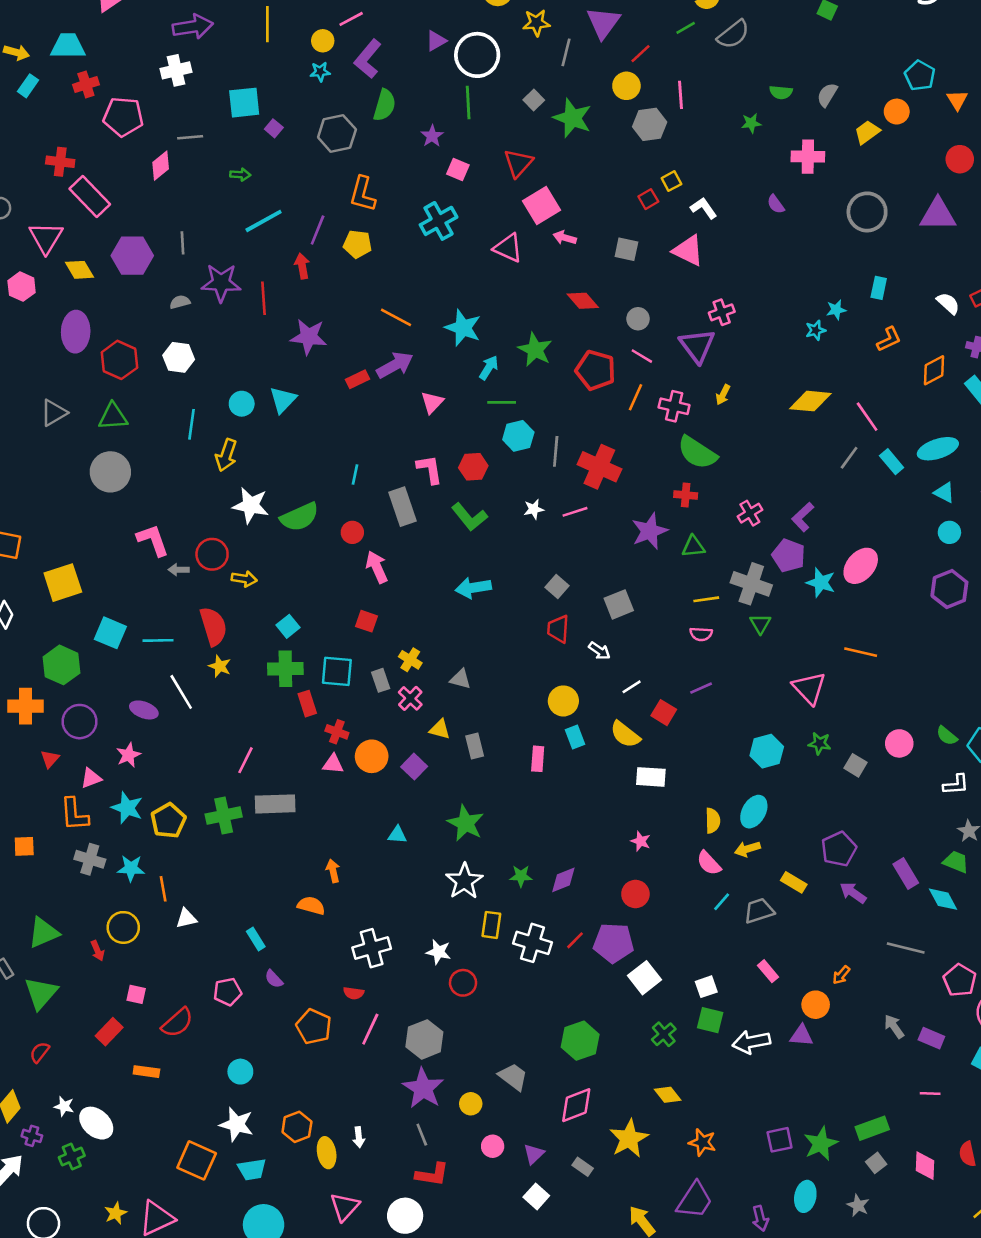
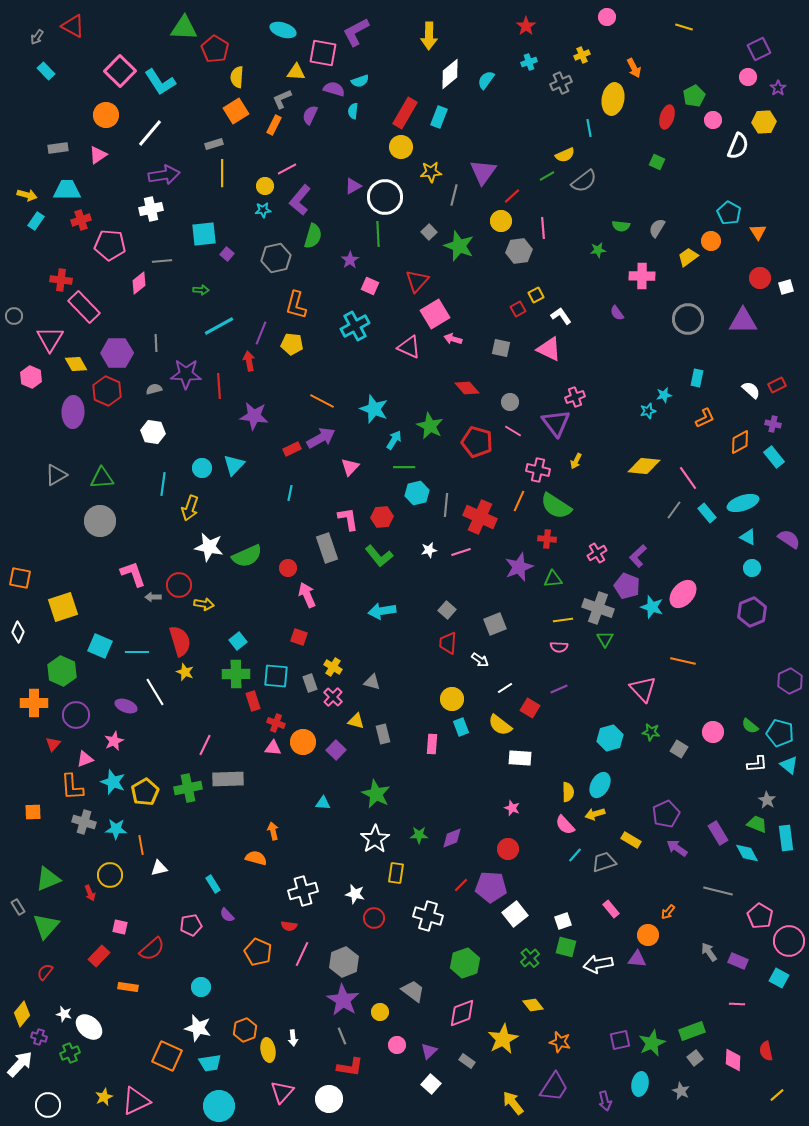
red hexagon: (119, 360) -> (107, 391), moved
orange line: (635, 397) -> (519, 501), moved
cyan line: (355, 474) -> (290, 493), moved
white cross: (532, 943) -> (428, 916), moved

